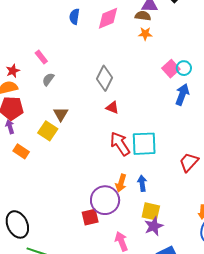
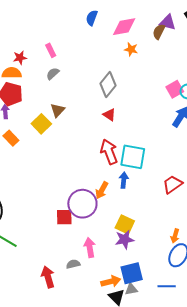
brown semicircle: (143, 16) -> (159, 32), turned -84
orange star: (145, 34) -> (131, 49), moved
blue arrow: (142, 183) -> (124, 180), moved

